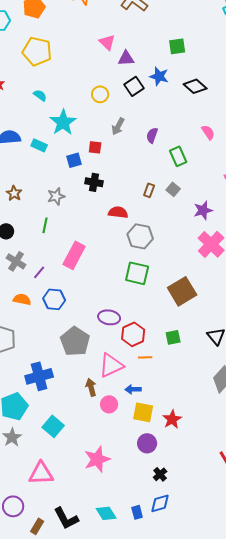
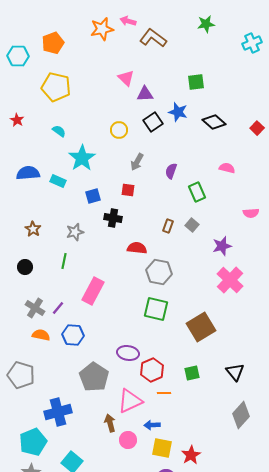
pink semicircle: (208, 132) -> (227, 168), turned -42
red square: (95, 147) -> (128, 190), moved
gray cross: (16, 261) -> (35, 308), moved

